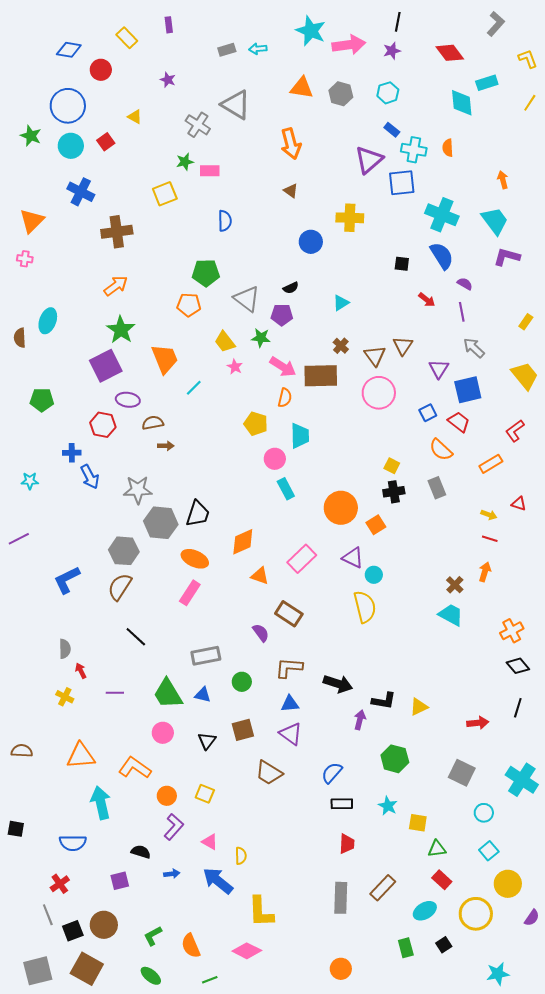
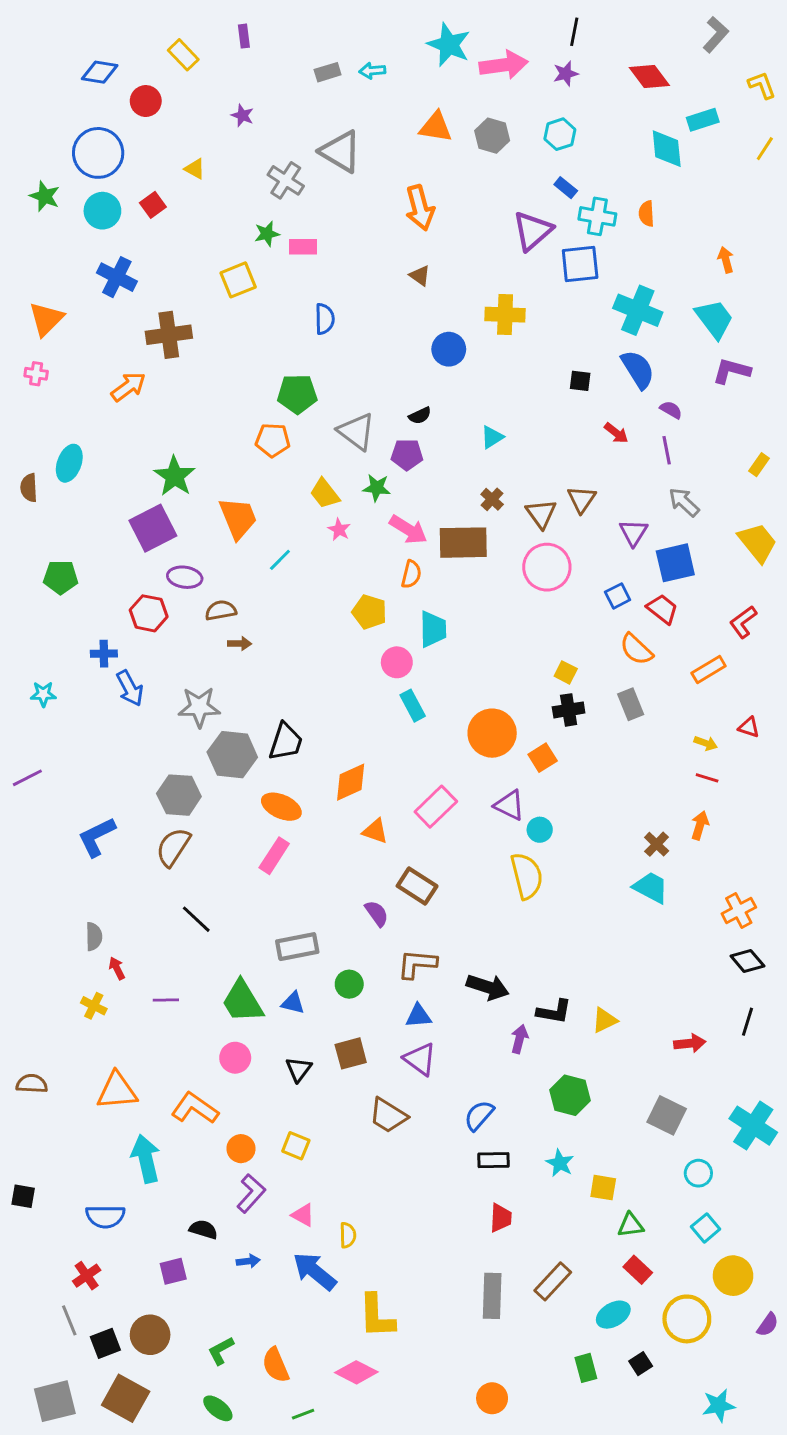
orange arrow: (116, 286) -> (128, 387), moved

